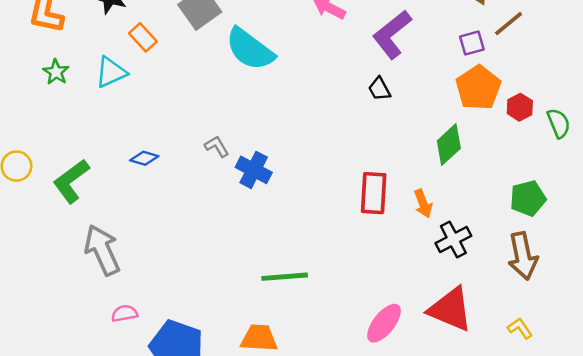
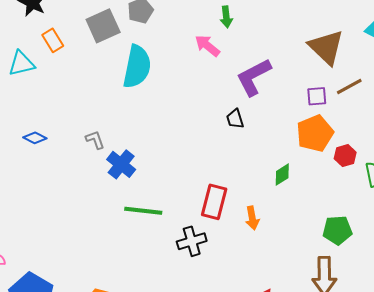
cyan semicircle: (250, 49) -> (137, 67), turned -126
green diamond: (449, 145) -> (282, 175), size x0.7
black cross: (453, 240) -> (192, 241), moved
green line: (285, 277) -> (143, 211), moved

